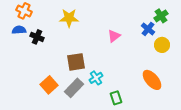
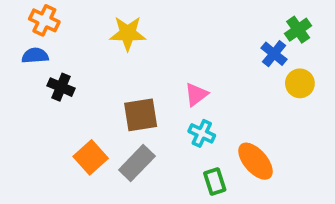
pink triangle: (114, 36) -> (196, 94), moved
black cross: (37, 37) -> (61, 87), moved
cyan cross: (96, 78) -> (202, 133), moved, turned -32
orange ellipse: (152, 80) -> (255, 161), moved

